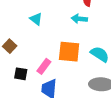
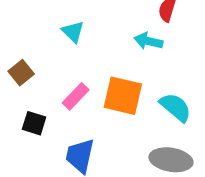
pink rectangle: (44, 66) -> (76, 96), moved

